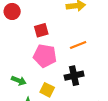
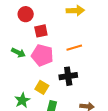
red circle: (12, 11) -> (26, 14), moved
green arrow: (19, 81) -> (18, 53), moved

